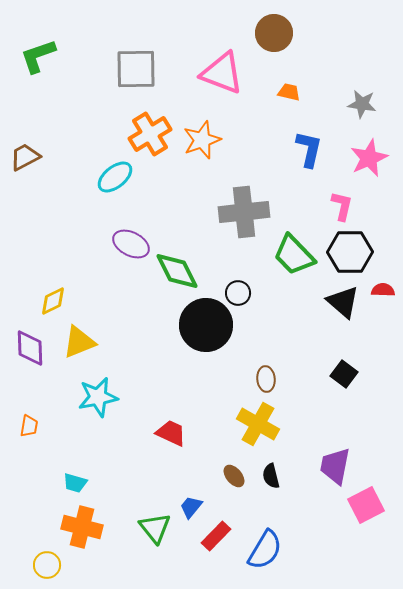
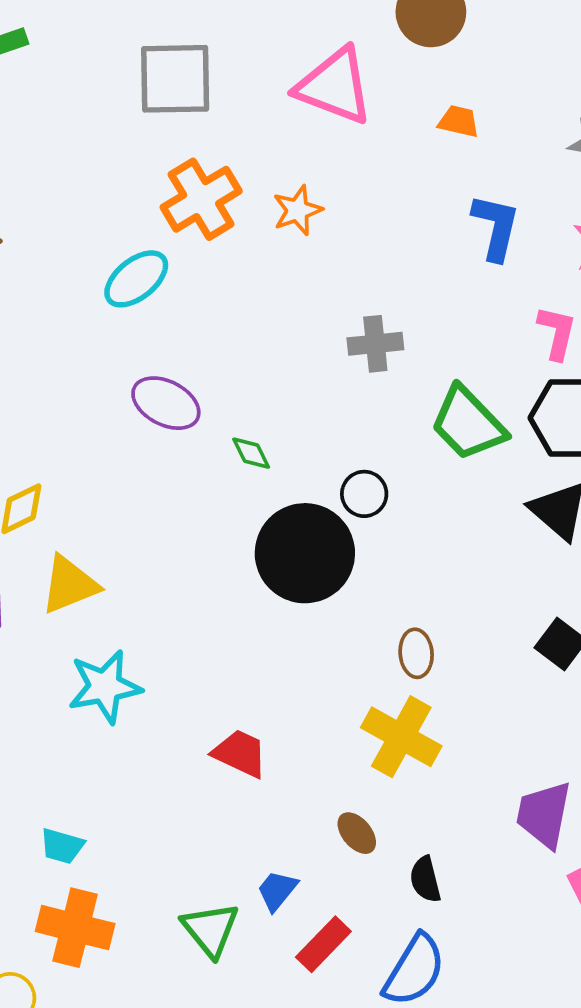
orange star: (202, 140) -> (297, 210), size x0.7
gray cross: (244, 212) -> (375, 344), size x0.6
green diamond: (177, 271) -> (251, 453), size x0.5
black semicircle: (271, 476) -> (425, 879), moved

